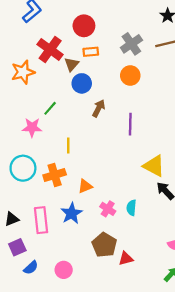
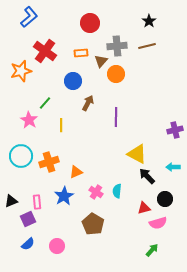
red circle: (84, 26) -> (90, 23), moved
gray cross: (131, 44) -> (117, 46), turned 30
brown triangle: (72, 64) -> (101, 61), moved
pink star: (32, 127) -> (29, 120), turned 30
yellow line: (68, 146) -> (61, 125), moved
pink rectangle: (41, 220) -> (37, 202), size x0.6
purple square: (17, 247) -> (28, 219), moved
red triangle: (126, 259) -> (144, 208), moved

